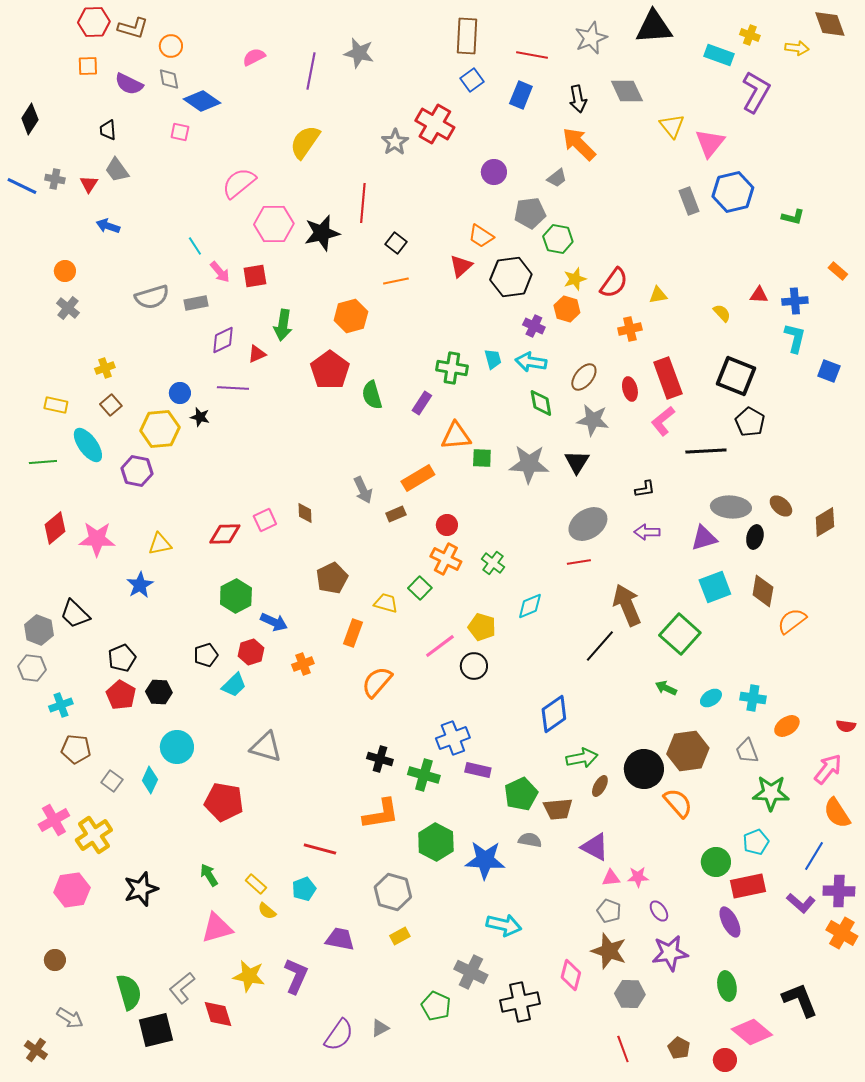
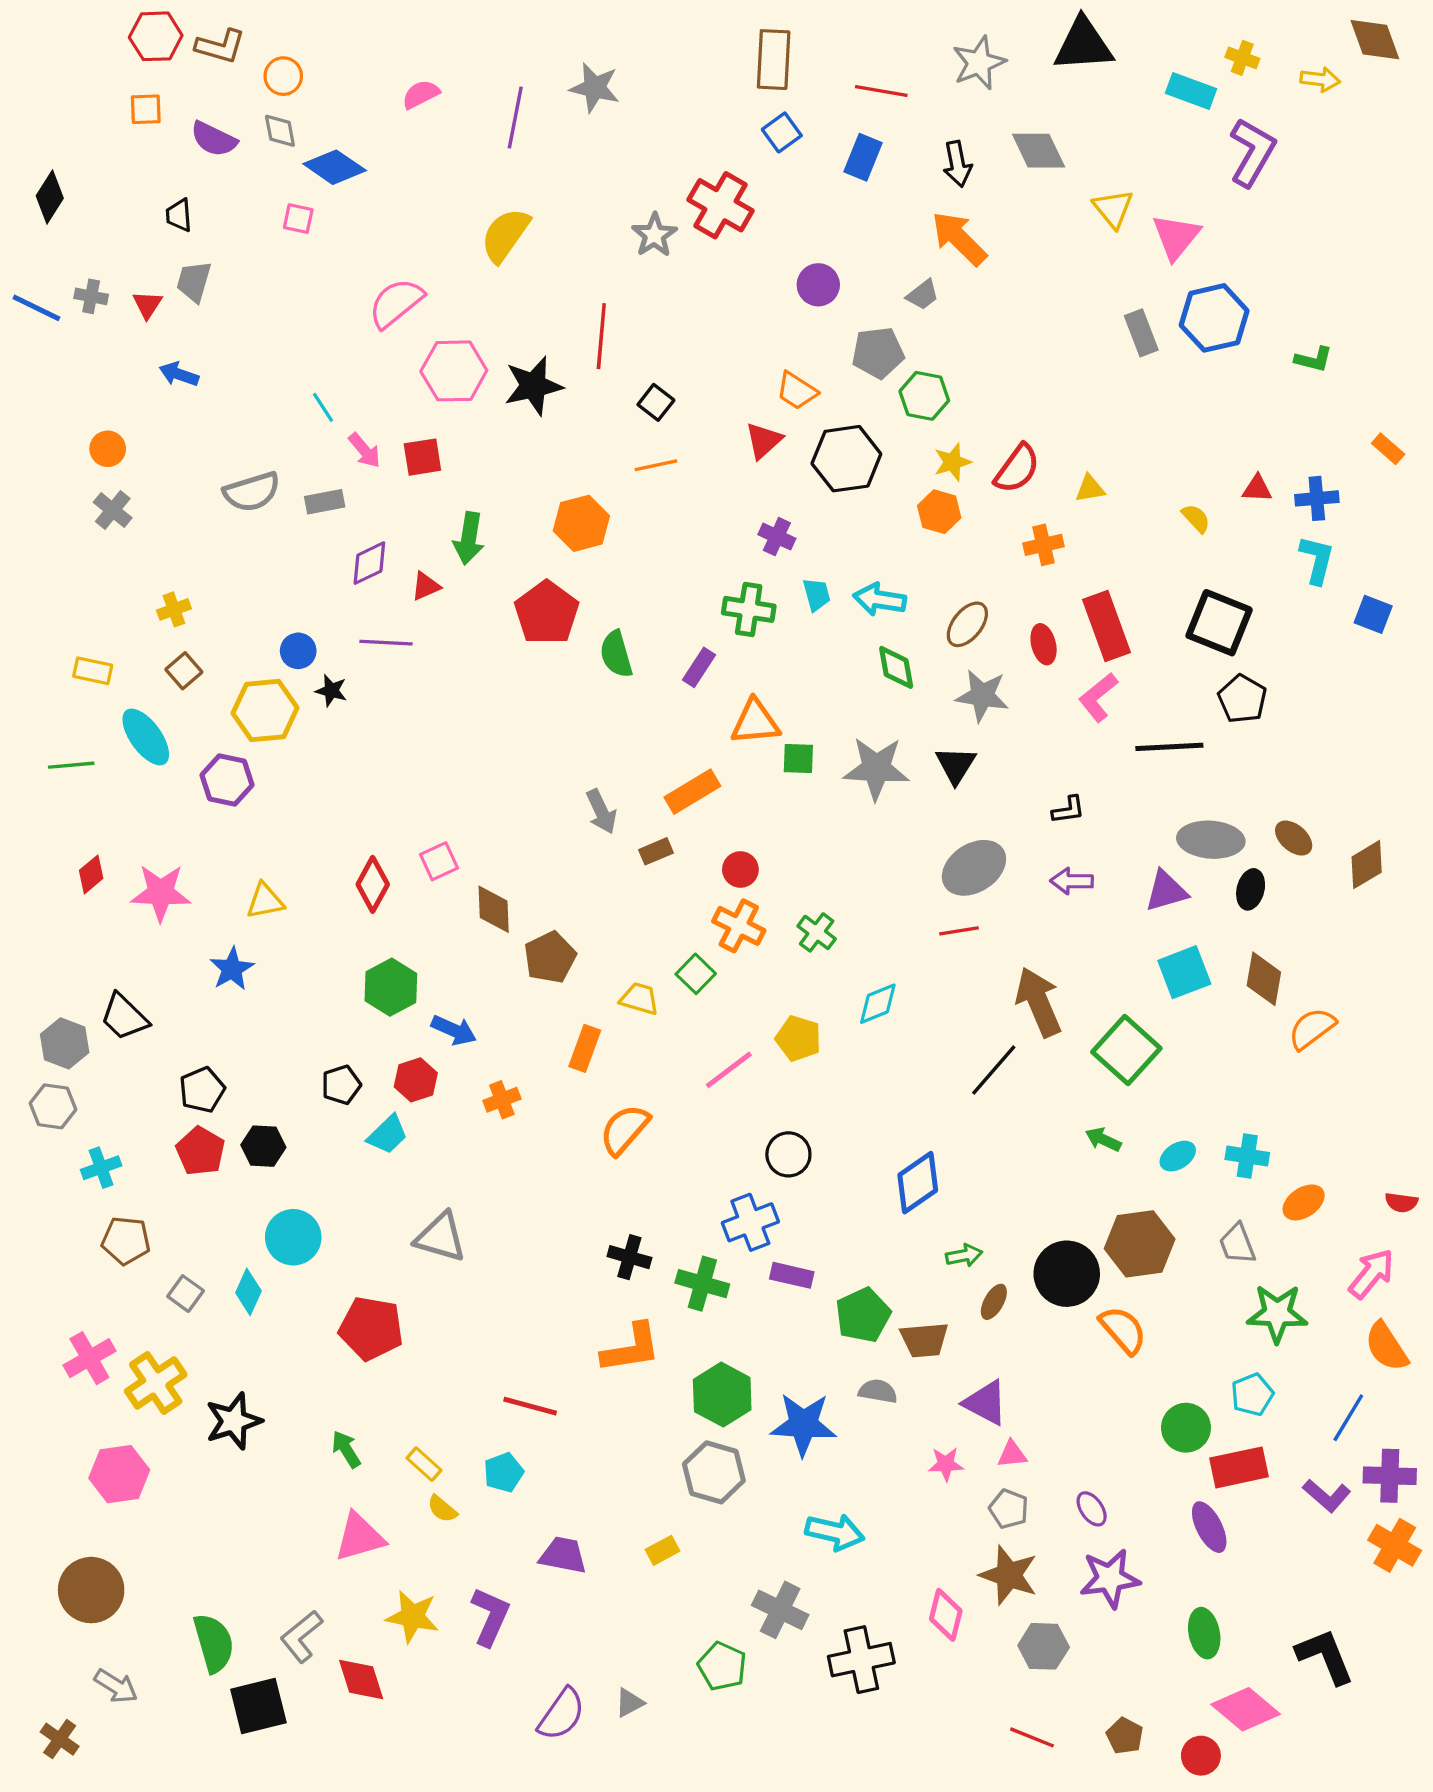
gray trapezoid: (117, 170) -> (194, 281), turned 52
purple cross: (534, 326) -> (777, 537), moved
brown diamond: (305, 513) -> (494, 909), moved, size x1.4
red diamond: (55, 528) -> (91, 874), size x0.7
red diamond: (225, 534) -> (373, 884), turned -60
black circle: (474, 666) -> (788, 1154), moved
green arrow: (582, 758) -> (964, 1255), size x0.7
pink star: (638, 877) -> (946, 1464), moved
black star: (141, 889) -> (234, 1421), moved
gray hexagon: (393, 892) -> (714, 1472), moved
brown circle: (55, 960) -> (91, 1590), size x1.8
red line: (623, 1049) -> (1032, 1737), turned -48

